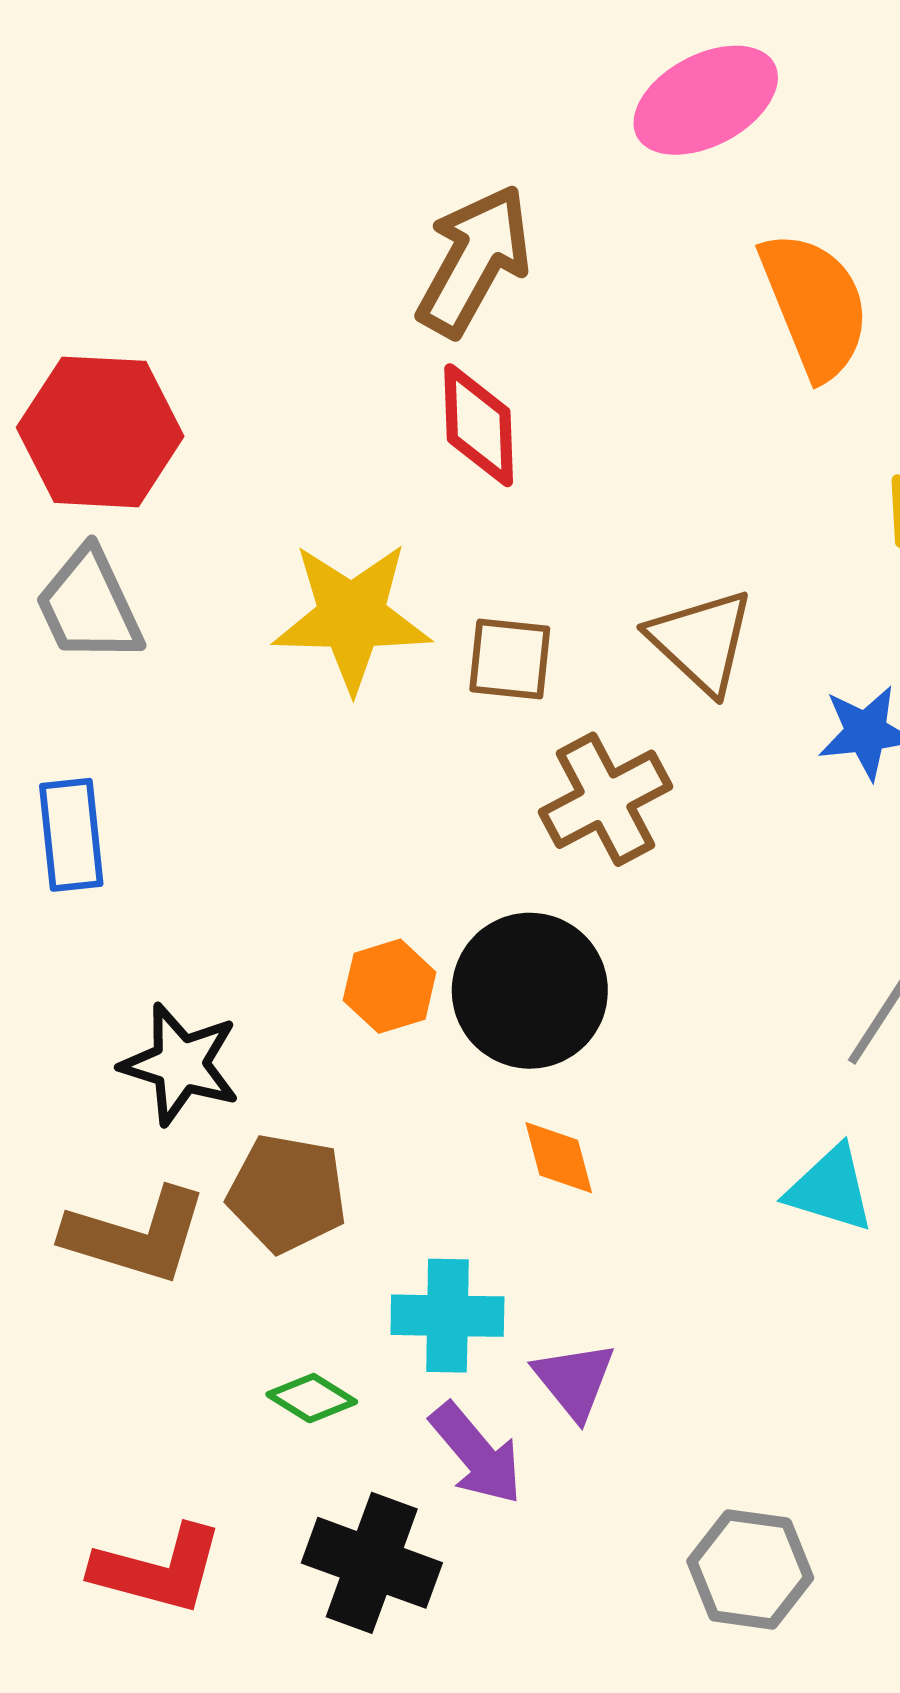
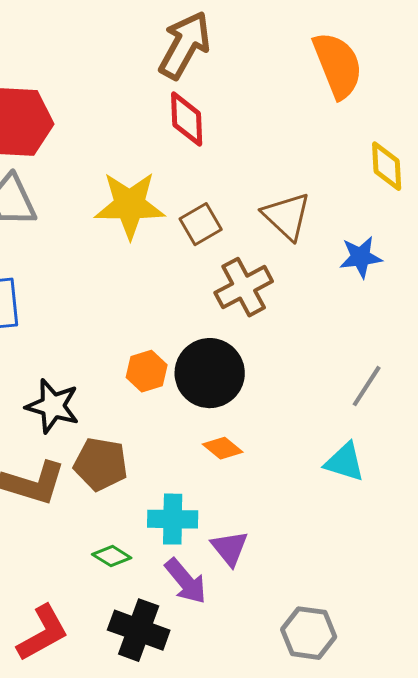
brown square: (510, 659) -> (201, 224), turned -36
orange diamond: (559, 1158) -> (223, 448), turned -36
red L-shape: (158, 1569) -> (43, 633), turned -44

